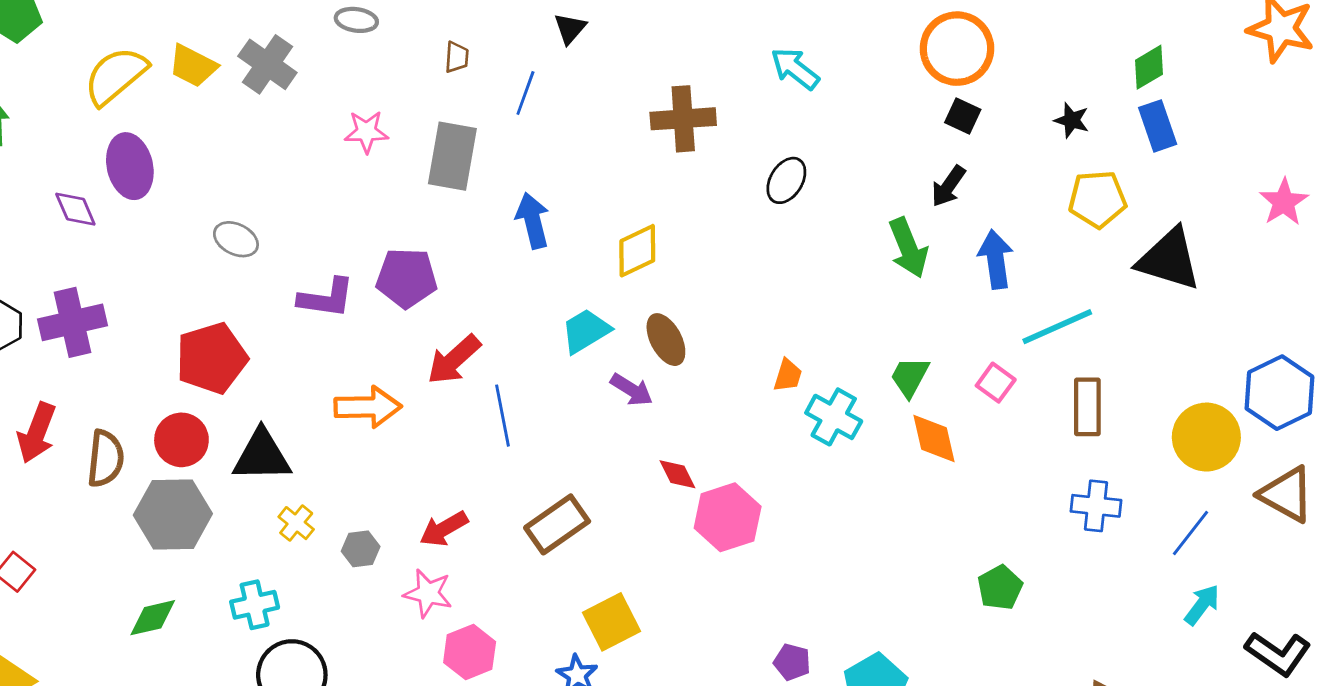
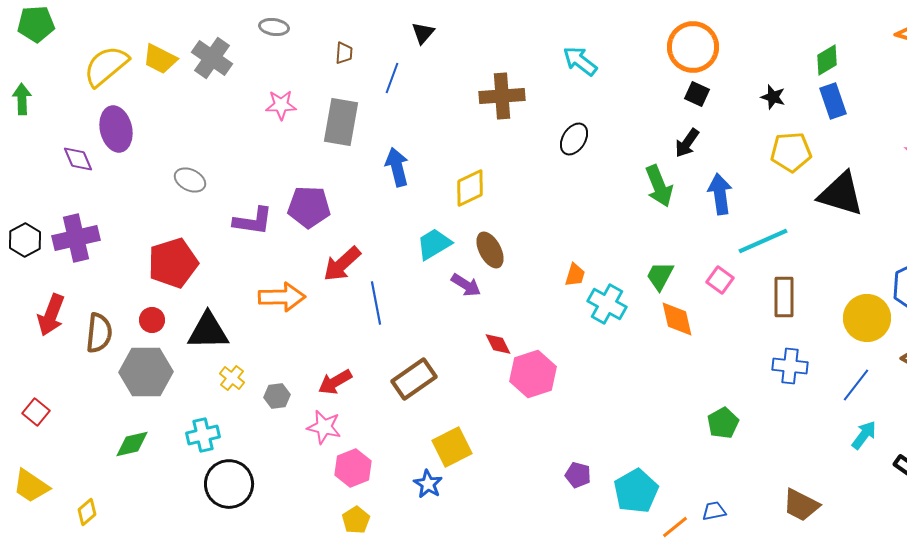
red circle: (181, 440) -> (152, 320), size x0.7

